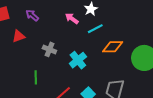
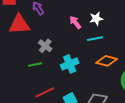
red triangle: (19, 36) -> (19, 24), size x1.6
green line: (36, 77) -> (35, 64), moved, turned 64

